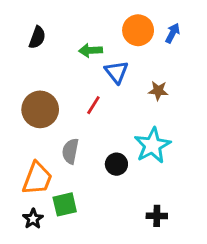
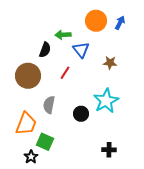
black semicircle: (37, 37) -> (45, 50), moved
green square: (65, 204) -> (45, 142), turned 36
black star: (33, 219) -> (31, 157), moved

